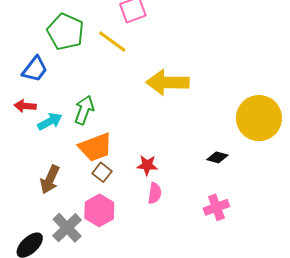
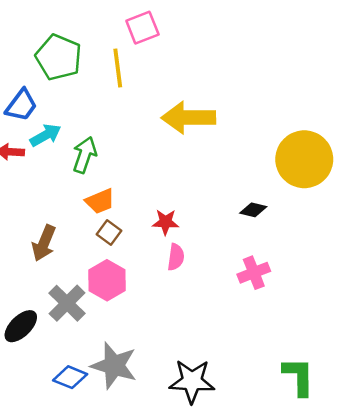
yellow line: (112, 41) -> (118, 68), turned 48
cyan arrow: (50, 121) -> (45, 135), moved
orange trapezoid: (95, 147) -> (100, 201), size x0.7

